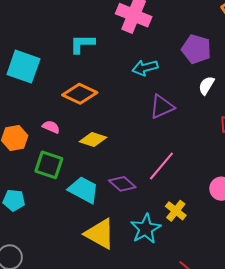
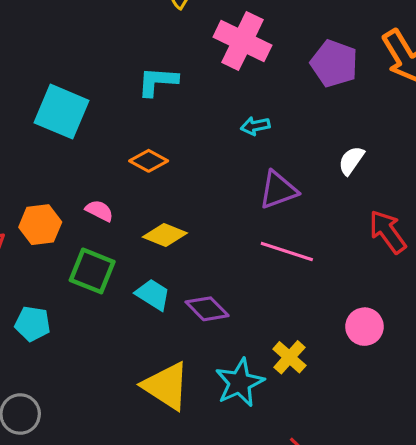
purple pentagon: (196, 49) -> (334, 64), moved
cyan arrow: (145, 68) -> (255, 126), size x0.7
orange diamond: (80, 94) -> (149, 161), size x0.7
pink line: (161, 166) -> (287, 251), moved, turned 64
cyan trapezoid: (83, 190) -> (153, 295), moved, size x0.7

